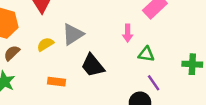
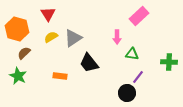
yellow semicircle: (45, 44) -> (51, 37), moved
purple line: (154, 83) -> (138, 77), turned 72

